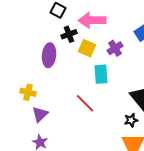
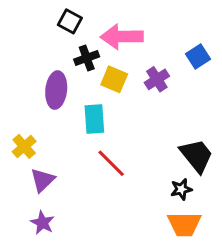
cyan rectangle: (101, 74) -> (94, 119), moved
yellow cross: (28, 92) -> (24, 146), turned 35

